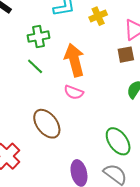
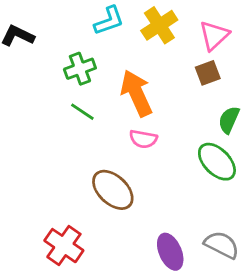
yellow cross: (98, 16) -> (159, 25), size x1.4
green ellipse: (118, 141) -> (217, 162), moved

